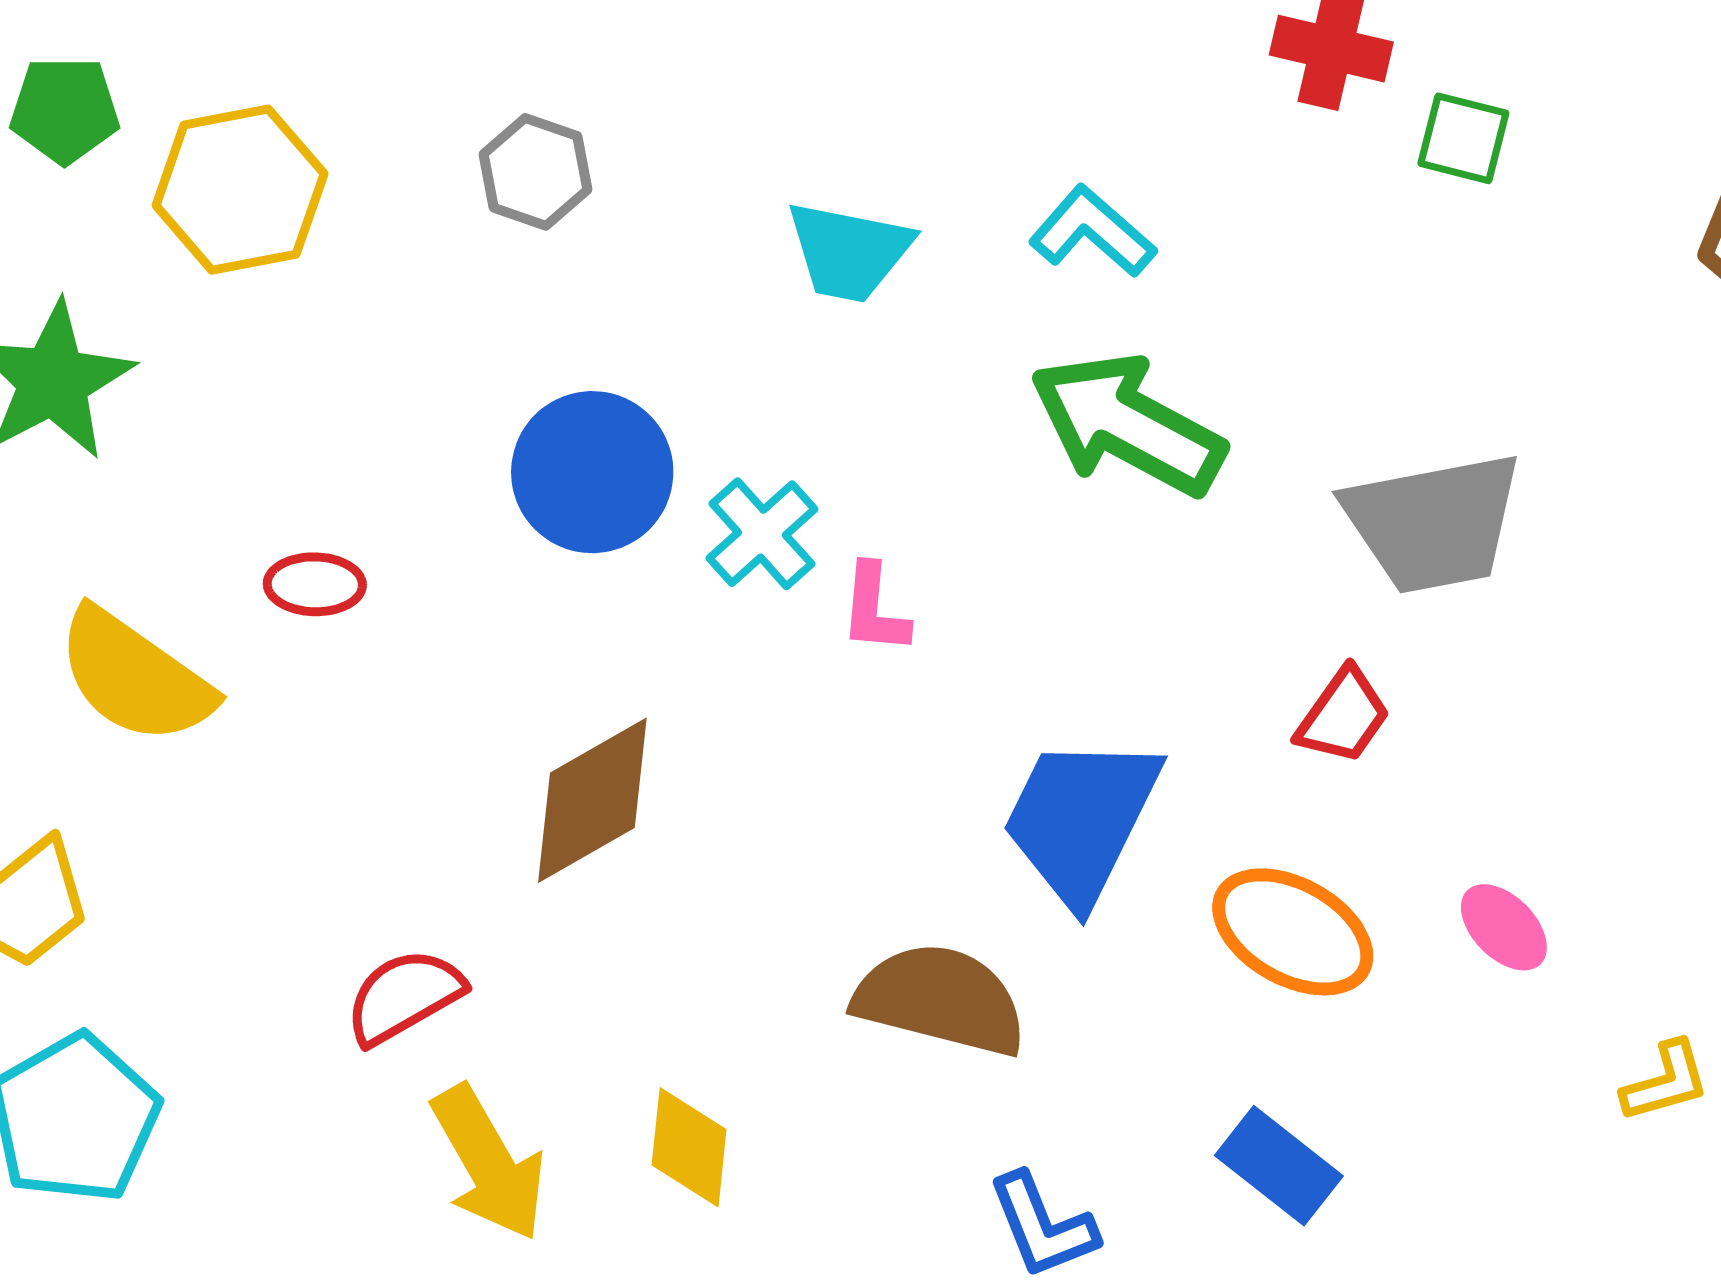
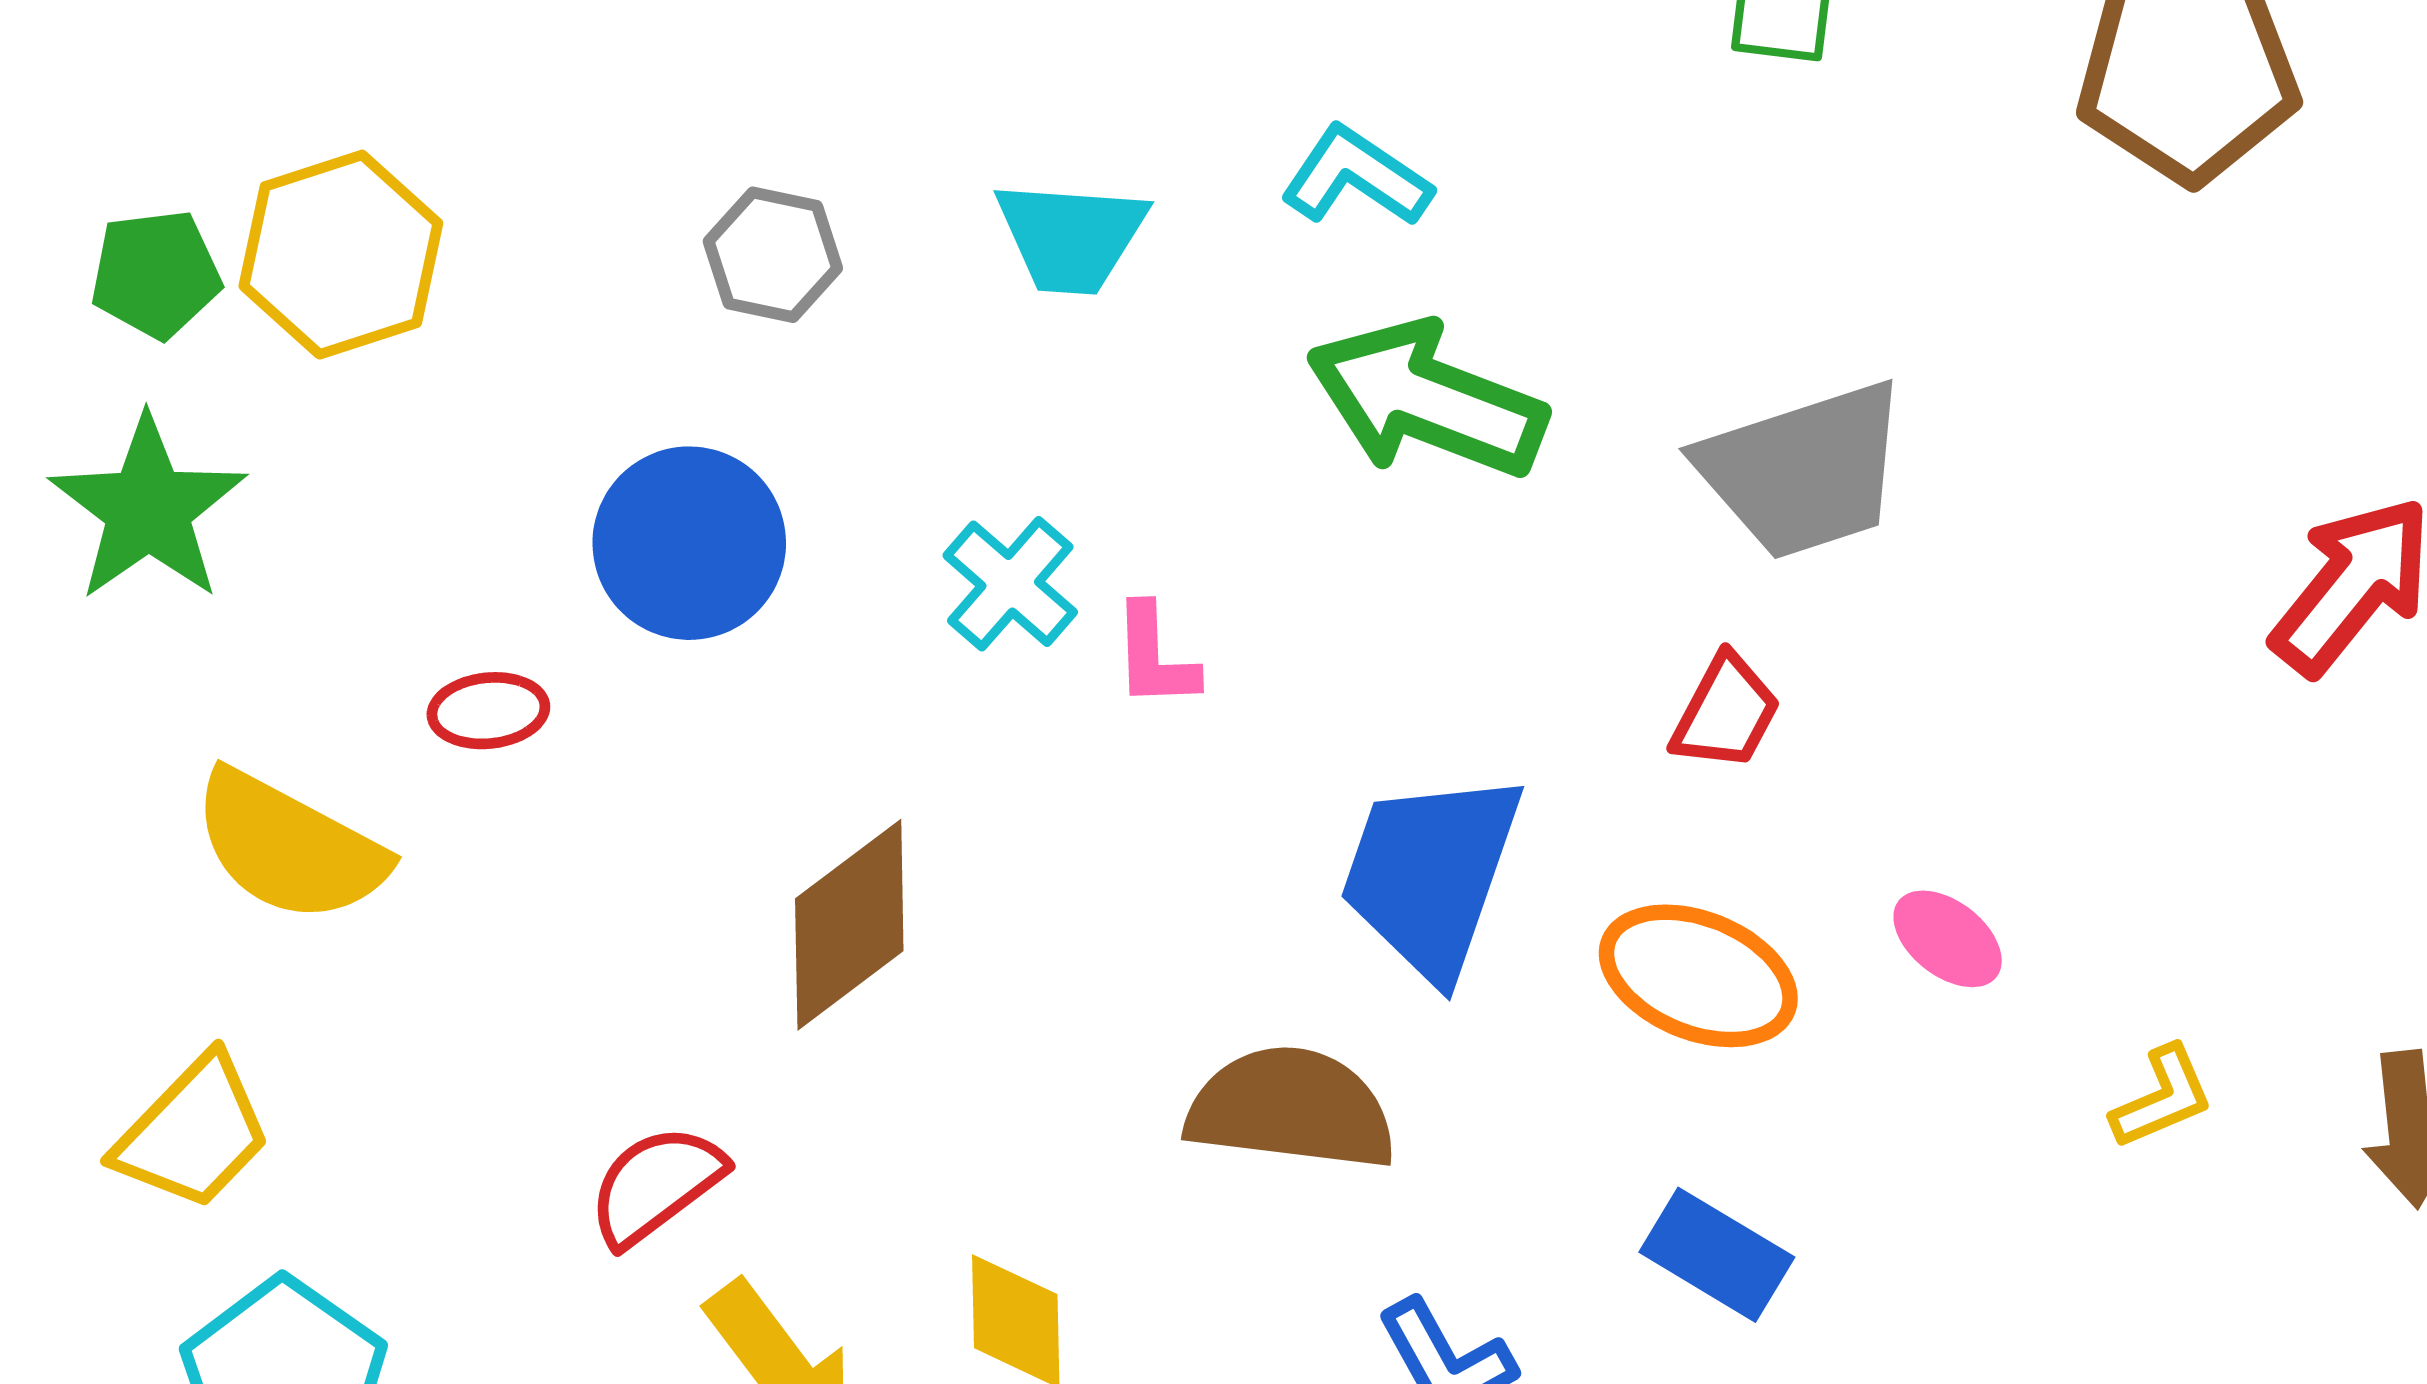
green pentagon: (65, 110) -> (156, 274), moved
gray hexagon: (535, 172) -> (773, 255), moved
blue circle: (592, 472) -> (689, 543), moved

